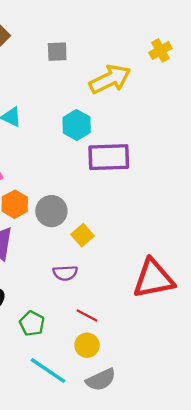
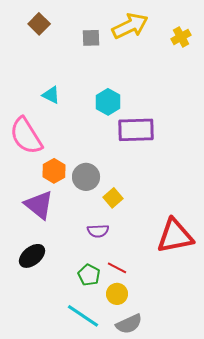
yellow arrow: (110, 79) -> (130, 26), moved
green pentagon: (32, 323) -> (89, 275), moved

